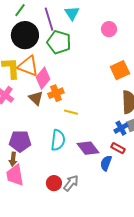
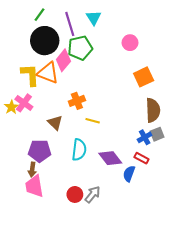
pink circle: (109, 29) -> (130, 43), moved
green pentagon: (59, 42) -> (80, 48), turned -30
pink diamond: (43, 78) -> (63, 60), moved
brown triangle: (36, 98) -> (55, 123), moved

